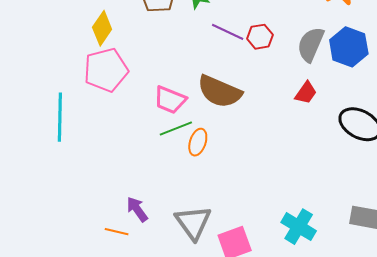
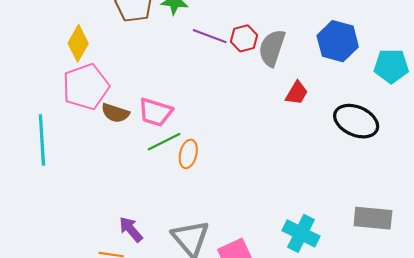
gray semicircle: (311, 44) -> (272, 48), moved
brown semicircle: (220, 92) -> (115, 113), moved, size x0.6

